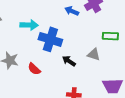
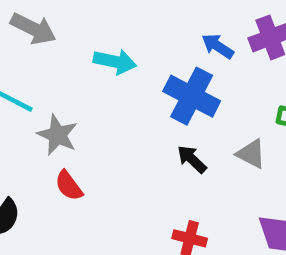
blue cross: (50, 39) -> (192, 96), moved
red semicircle: (34, 69) -> (69, 186), moved

